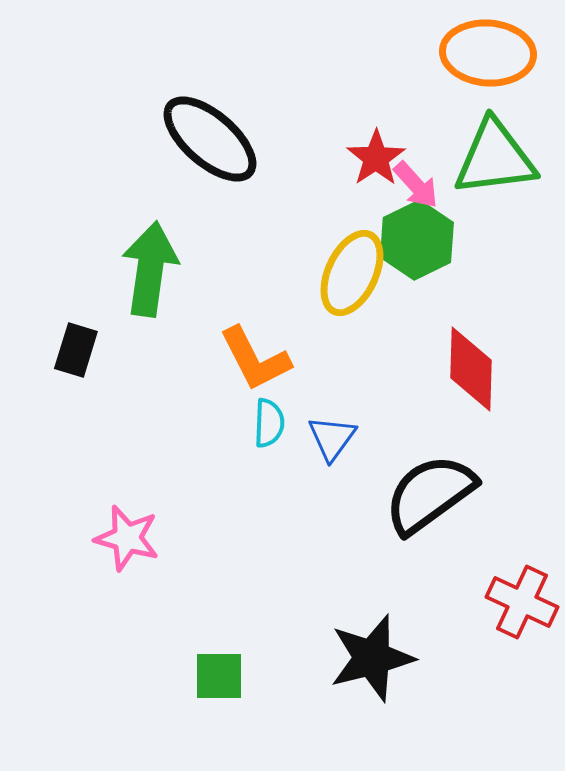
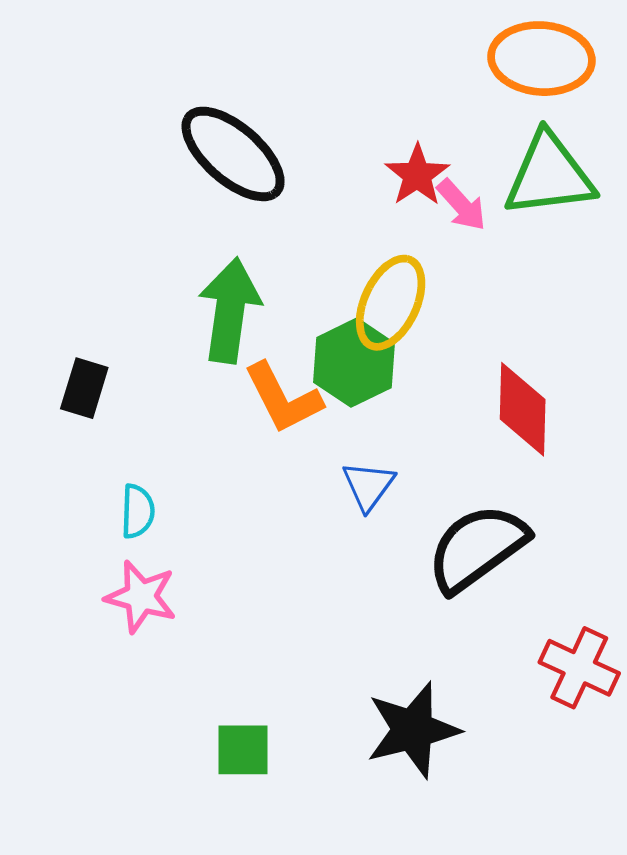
green hexagon: (417, 240) -> (354, 363), moved
green arrow: (150, 269) -> (230, 310), moved
cyan semicircle: (269, 423) -> (138, 511), moved

